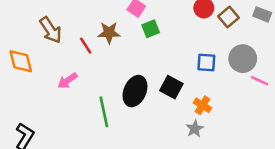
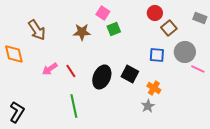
brown square: (228, 17) -> (169, 28), moved
red line: (86, 46) -> (71, 71), moved
green line: (104, 112) -> (74, 106), moved

